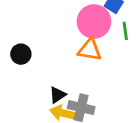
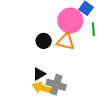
black circle: (21, 54) -> (44, 41), moved

